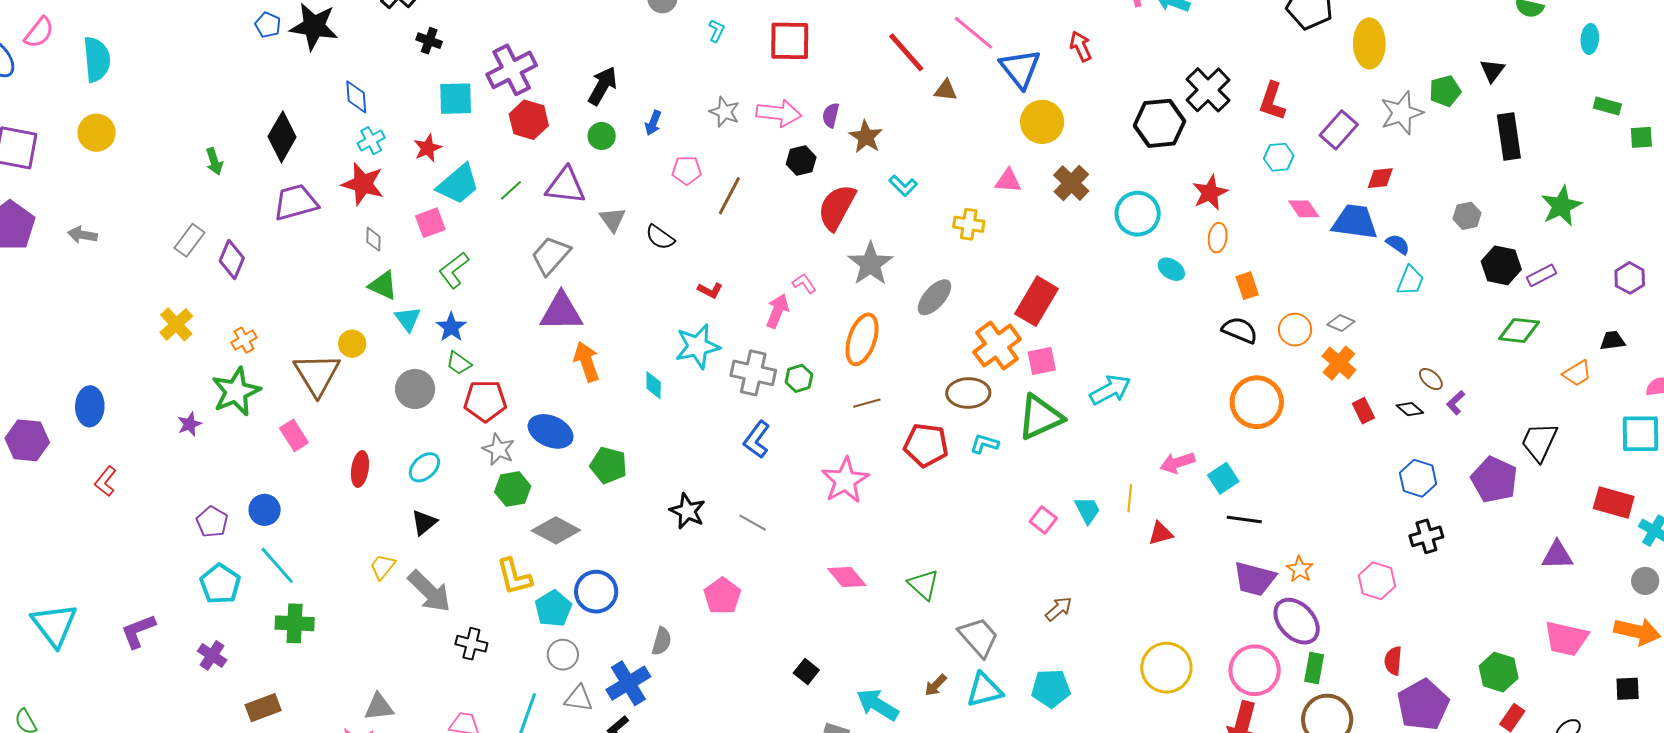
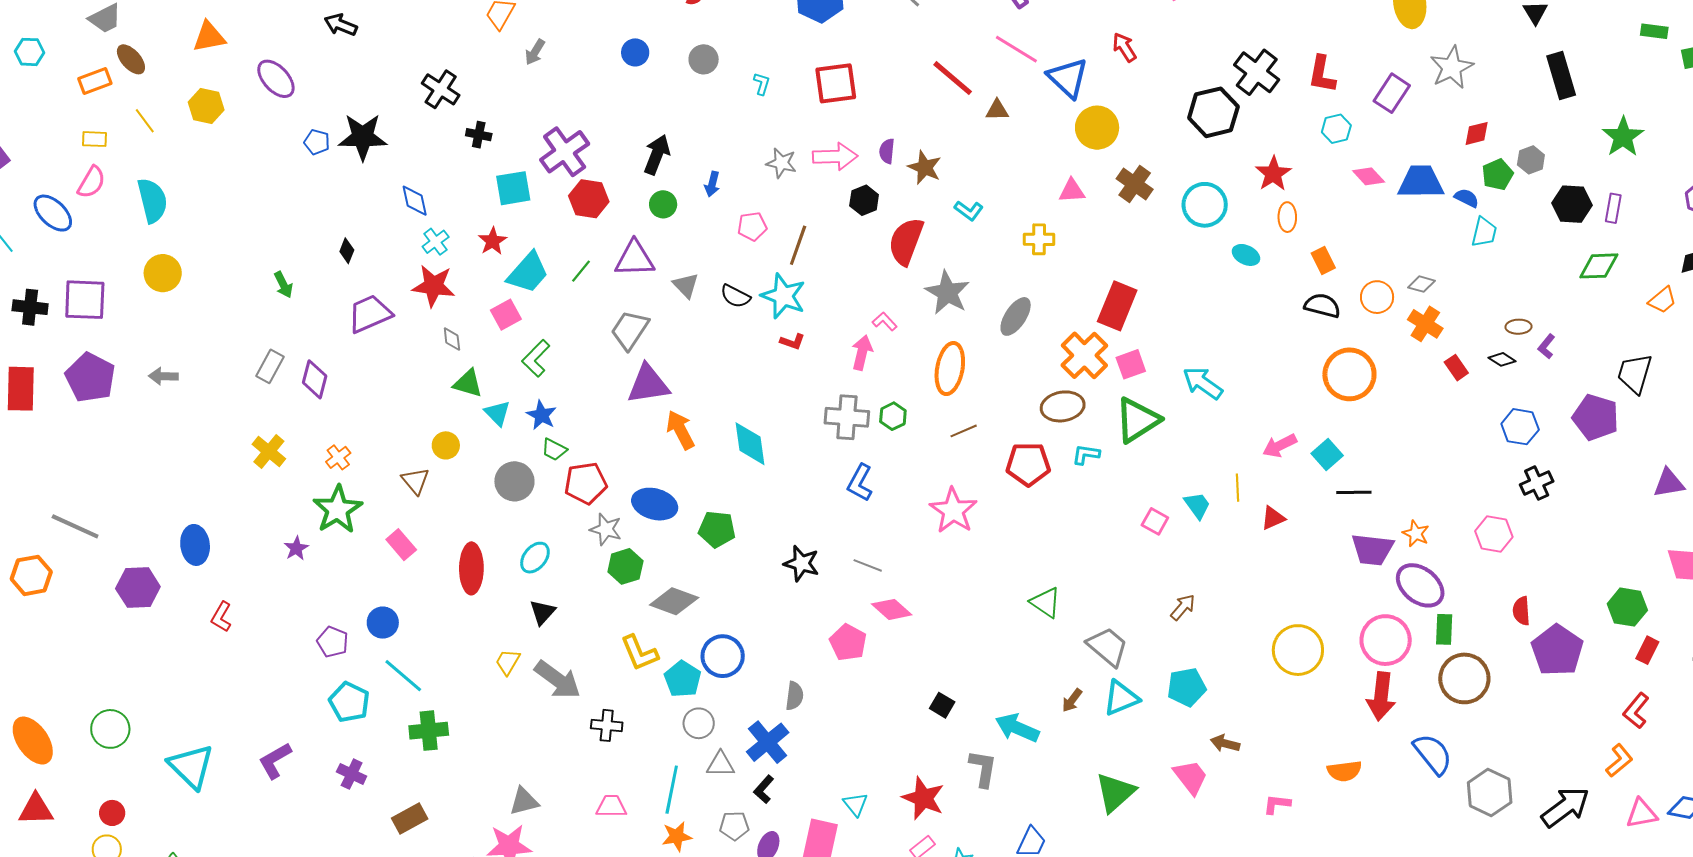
green pentagon: (1445, 91) -> (1498, 174), moved
black diamond: (282, 137) -> (347, 251), size x0.5
red diamond: (1380, 178) -> (1477, 133), moved
purple rectangle: (1541, 275) -> (1613, 208), turned -44
cyan star: (698, 346) -> (783, 296), moved, turned -30
brown triangle: (317, 374) -> (415, 481), size x0.6
brown ellipse: (1431, 379) -> (1519, 327), turned -35
cyan diamond: (654, 385) -> (750, 444), size x1.6
cyan arrow: (1110, 390) -> (1203, 383), turned -108
red ellipse: (360, 469) -> (471, 568), size x1.4
pink diamond: (847, 577) -> (892, 609), moved

